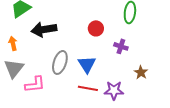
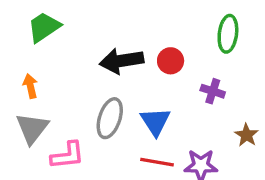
black arrow: (44, 29) -> (122, 61), moved

